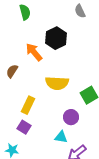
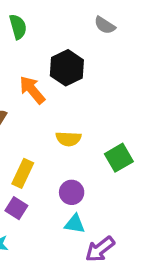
gray semicircle: (80, 11) -> (105, 25), turned -32
yellow semicircle: (57, 83) -> (68, 139), size x0.7
purple circle: (71, 117) -> (72, 192), moved

